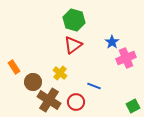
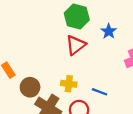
blue star: (112, 42) -> (109, 31), moved
yellow cross: (60, 73) -> (69, 84), moved, turned -32

